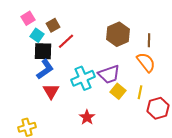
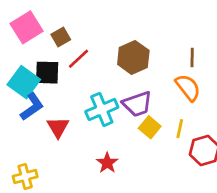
pink square: (28, 18) -> (27, 27), size x1.6
brown hexagon: (118, 34) -> (133, 57), moved
cyan square: (37, 35) -> (24, 82), moved, size x1.6
blue L-shape: (45, 69) -> (32, 107), moved

